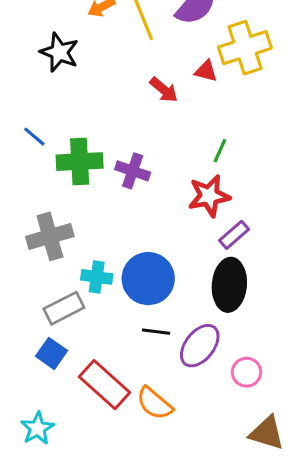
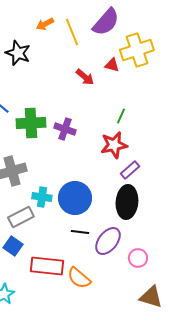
red rectangle: (105, 385) -> (47, 266), turned -36

